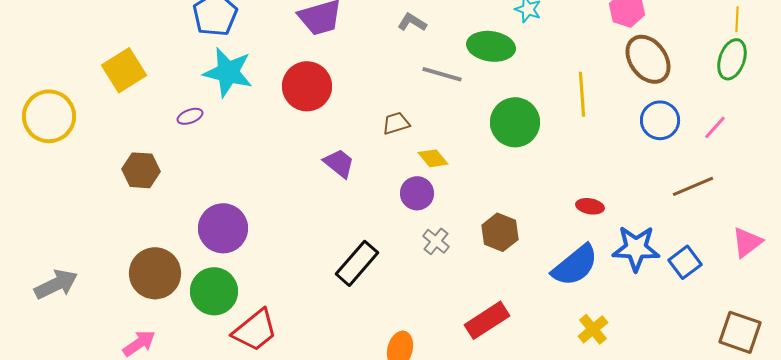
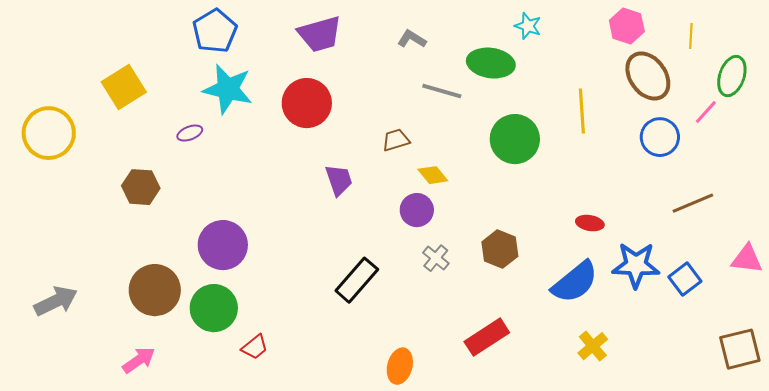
yellow line: (737, 19) -> (691, 36), moved
pink line: (715, 127) -> (706, 112), moved
purple trapezoid: (339, 163) -> (339, 180), turned 32
pink triangle: (747, 242) -> (747, 259), turned 44
red trapezoid: (255, 330) -> (255, 347), size x0.6
brown square: (740, 332) -> (740, 349), turned -33

